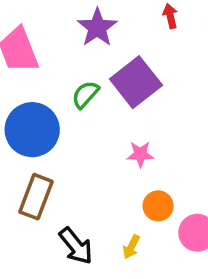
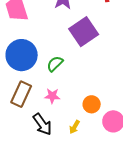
green semicircle: (85, 94) -> (55, 64), moved
pink star: (140, 154) -> (52, 96), moved

